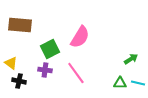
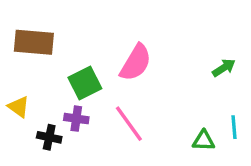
green arrow: (131, 59) -> (224, 68), moved
black cross: (19, 81) -> (49, 137), moved
cyan line: (138, 83) -> (234, 127), moved, turned 72

